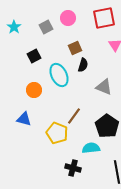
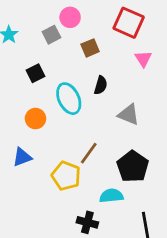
pink circle: (68, 18) -> (70, 17), moved
red square: (104, 18) -> (129, 23), turned 35
brown square: (75, 48) -> (90, 48), moved
blue triangle: (24, 119) -> (22, 157), turned -35

